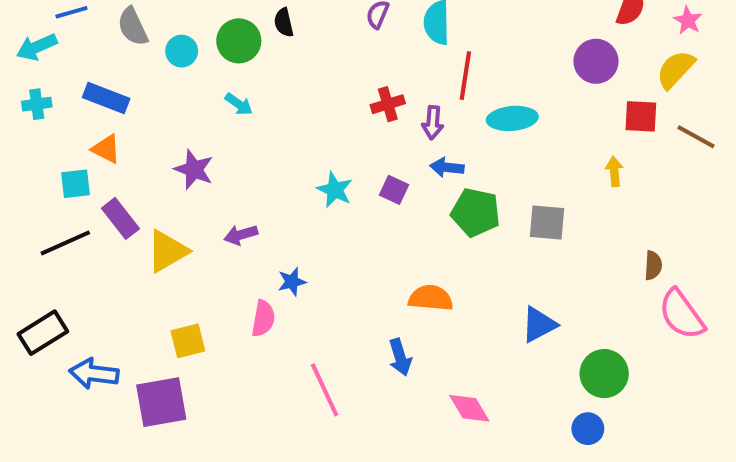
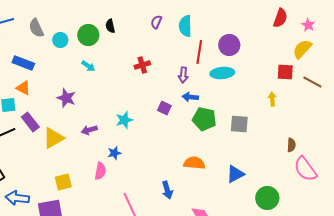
purple circle: (596, 61) -> (229, 45), moved
red cross: (388, 104) -> (142, 65), moved
cyan star: (335, 190) -> (124, 120), moved, turned 30
orange semicircle: (431, 298) -> (194, 163), moved

